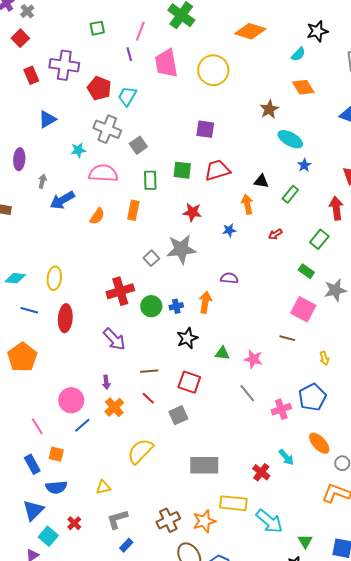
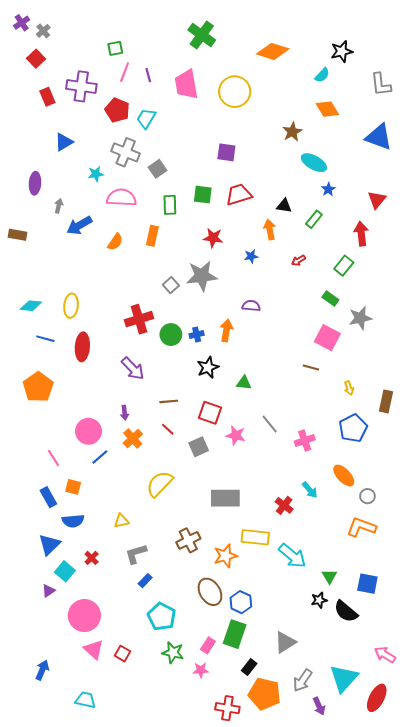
pink line: (140, 31) -> (125, 72), moved
pink star: (253, 359) -> (236, 435), moved
blue pentagon: (312, 397) -> (353, 428), moved
brown cross: (168, 520) -> (188, 540), moved

